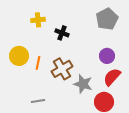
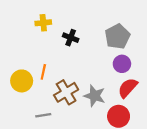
gray pentagon: (107, 19) -> (117, 36), moved
yellow circle: (19, 56) -> (22, 81), moved
brown cross: (62, 69) -> (66, 92), moved

